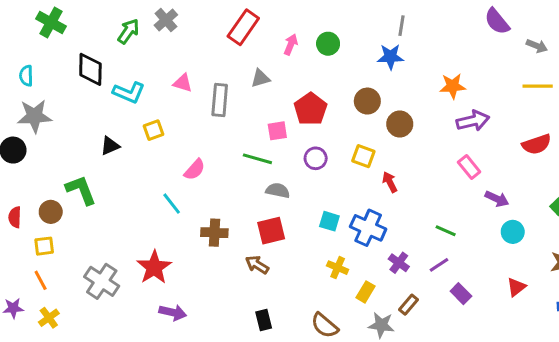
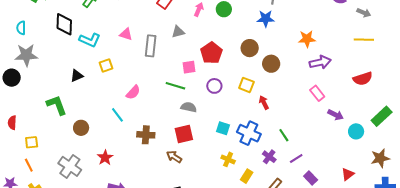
brown circle: (51, 212) -> (81, 128), moved
green line: (446, 231) -> (284, 135), moved, turned 32
cyan circle: (513, 232) -> (356, 131), moved
red star: (154, 267) -> (105, 158), size x0.7

